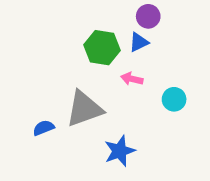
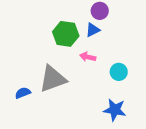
blue star: (120, 151) -> (115, 110), moved, turned 30

